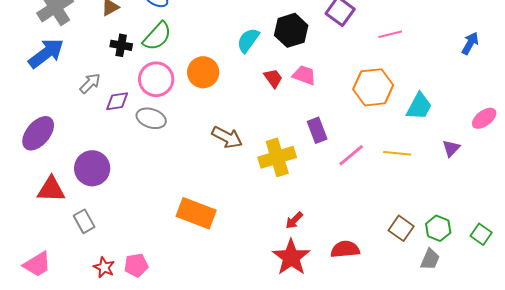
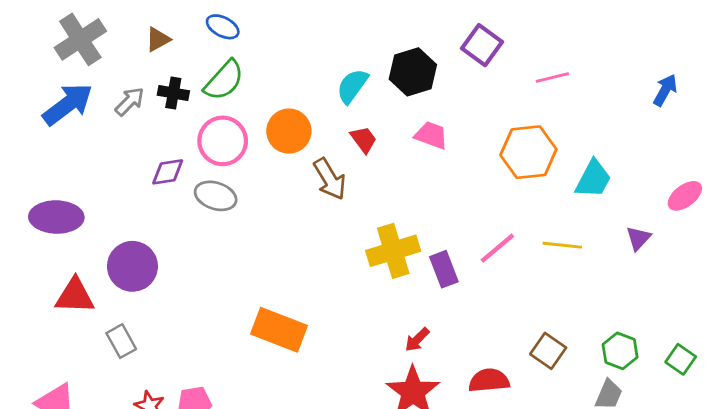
red trapezoid: (273, 78) -> (364, 140), moved
gray arrow: (90, 83) -> (130, 101), moved
purple rectangle: (317, 130) -> (444, 269), moved
purple ellipse: (38, 133) -> (56, 217), turned 51
brown arrow: (227, 137) -> (330, 179), moved, turned 32
brown square: (401, 228) -> (548, 351), moved

